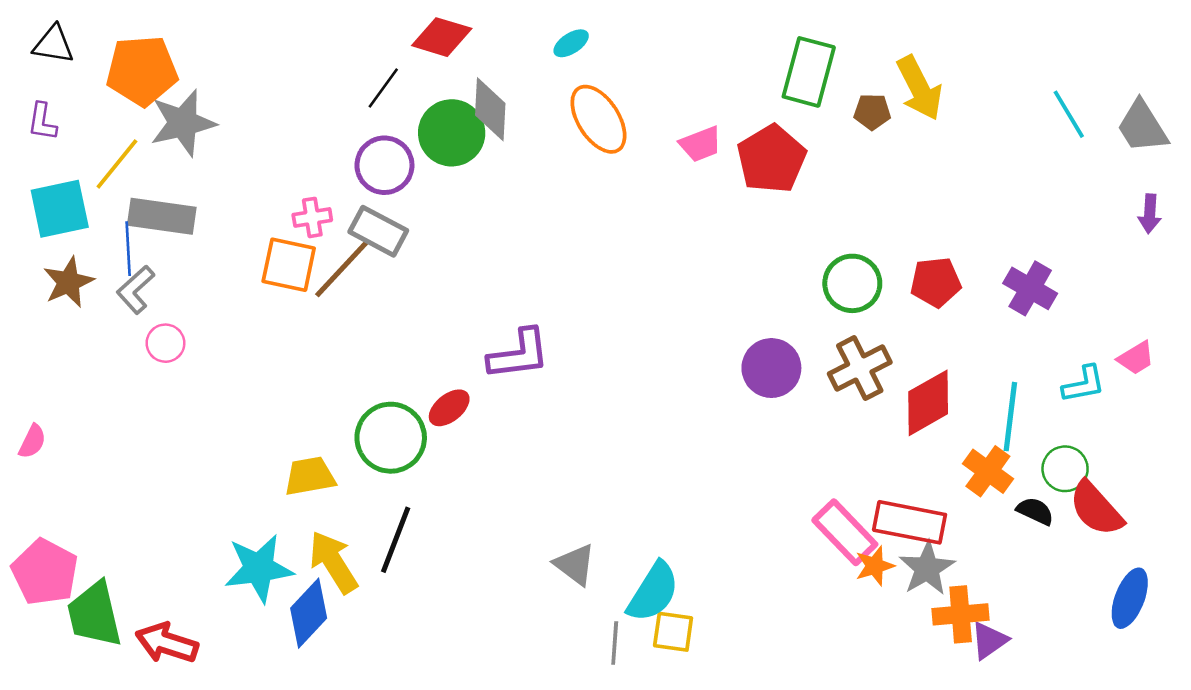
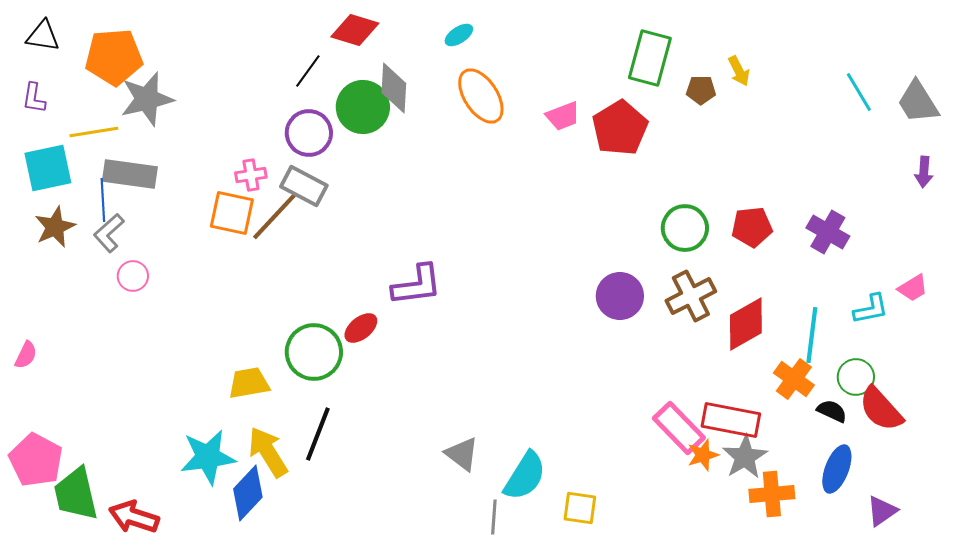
yellow arrow: (919, 88) -> (739, 71), size x0.6
yellow line: (117, 164) -> (94, 132), turned 42
blue ellipse: (1130, 598) -> (837, 469), moved
yellow square: (673, 632) -> (580, 508), moved
purple triangle: (989, 640) -> (882, 511), moved

